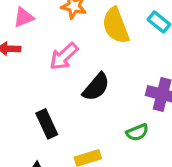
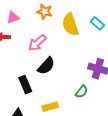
black semicircle: (96, 87) -> (46, 66), moved
green semicircle: (137, 132) -> (82, 92), turned -32

